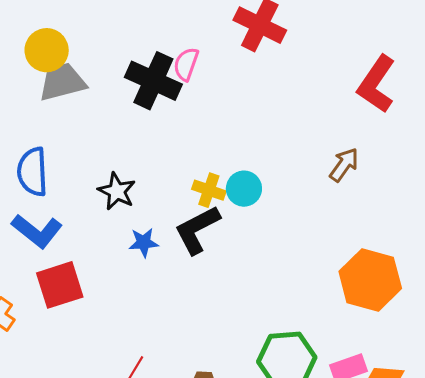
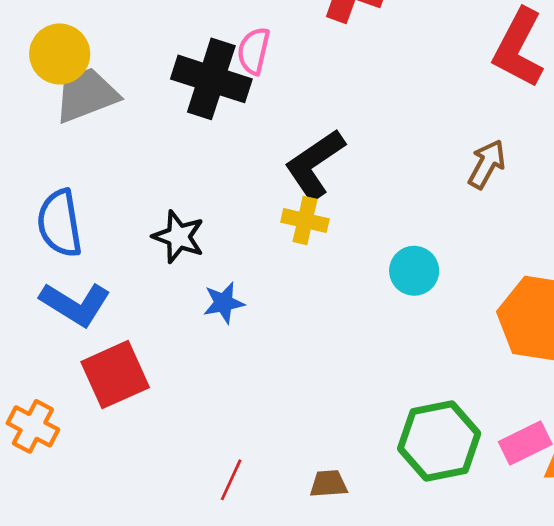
cyan circle: (244, 189) -> (414, 271), moved
black L-shape: (197, 230) -> (315, 164), moved

